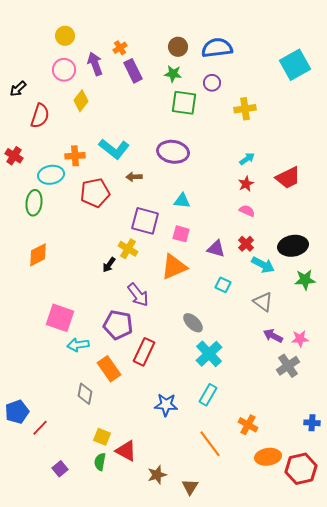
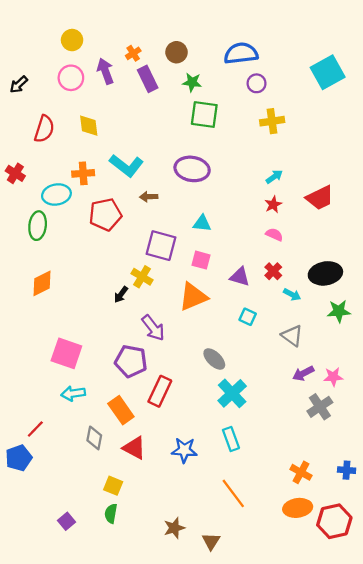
brown circle: (178, 47) -> (176, 52), moved
purple circle: (212, 83) -> (257, 83), moved
black arrow: (18, 89) -> (19, 84), moved
yellow diamond: (81, 101) -> (89, 126), moved, turned -45
cyan arrow: (263, 265) -> (292, 295), size x0.7
purple arrow: (273, 336) -> (303, 373), turned -54
cyan arrow: (78, 345) -> (73, 393), moved
cyan rectangle: (208, 395) -> (231, 439), turned -50
orange cross: (248, 425) -> (301, 472), moved
red line: (40, 428) -> (35, 429), moved
red triangle: (126, 451) -> (134, 448), moved

